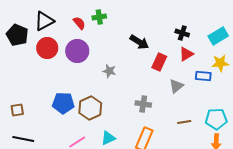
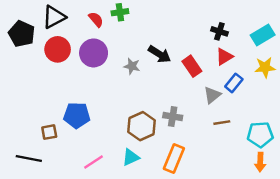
black arrow: (139, 42) -> (159, 54), moved
red rectangle: (159, 62) -> (192, 66), turned -60
gray star: (109, 71) -> (132, 66), moved
blue rectangle: (203, 76) -> (234, 83), moved, turned -56
brown hexagon: (90, 108) -> (141, 126), moved
brown square: (17, 110) -> (49, 132), moved
brown line: (184, 122) -> (222, 123), moved

